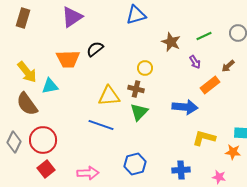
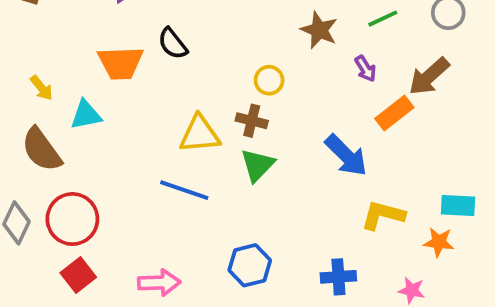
black semicircle: (95, 49) -> (173, 44), turned -90
brown arrow: (228, 66) -> (429, 76), size x1.6
yellow arrow: (27, 72) -> (42, 88), size x0.6
blue arrow: (185, 107) -> (346, 155), turned 40

